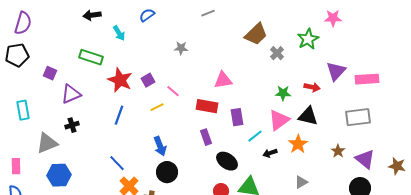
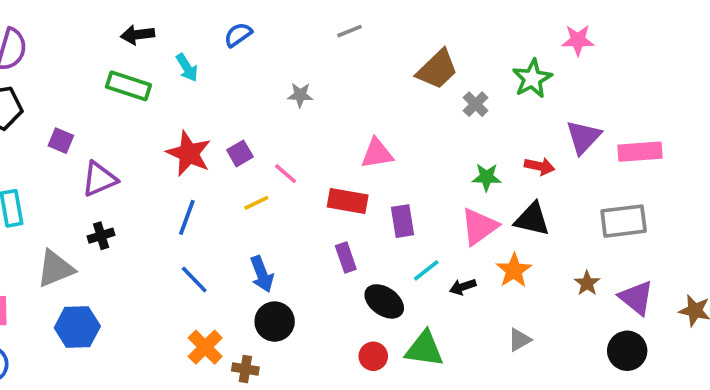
green rectangle: (91, 57) -> (128, 86), moved
cyan line: (255, 136) -> (426, 270), moved
blue line: (117, 163) -> (194, 280), moved

